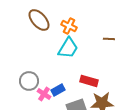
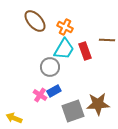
gray circle: (29, 81) -> (50, 67), moved
red rectangle: (89, 81) -> (85, 51), moved, turned 54

